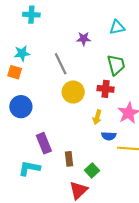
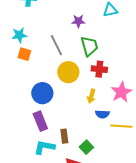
green trapezoid: (116, 65) -> (89, 46), moved
orange square: (15, 72) -> (24, 54), moved
blue circle: (21, 107) -> (42, 93), moved
cyan L-shape: (29, 168) -> (44, 147), moved

